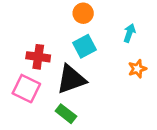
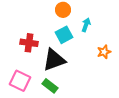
cyan arrow: (129, 33) -> (86, 25), moved
pink square: (26, 89) -> (20, 81), moved

